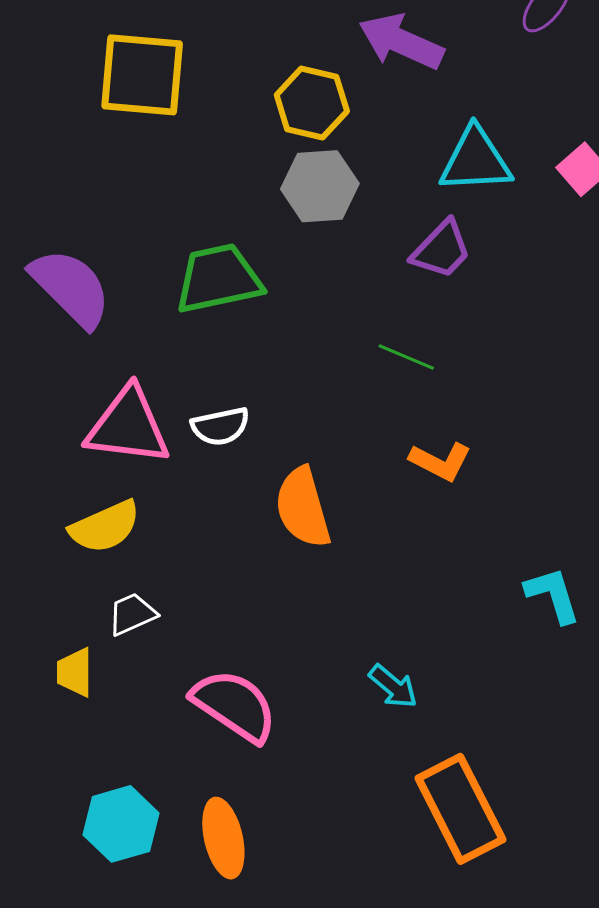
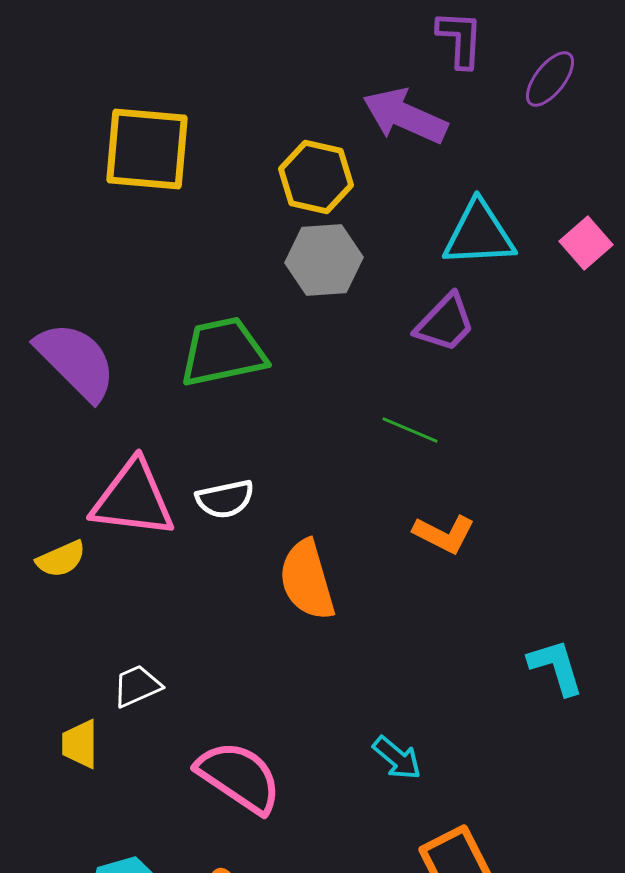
yellow semicircle: (105, 527) -> (61, 559), moved, size x0.7

